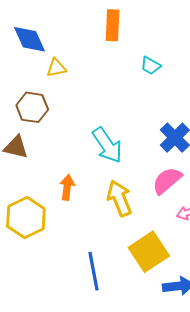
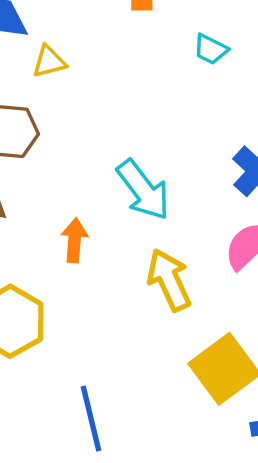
orange arrow: (67, 187) -> (74, 240), moved
blue line: (93, 271) -> (91, 419), moved

